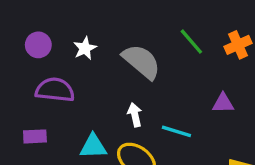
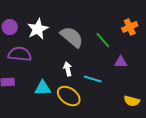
green line: (191, 42) -> (103, 40), moved
white star: (85, 48) -> (38, 29), size x1.5

